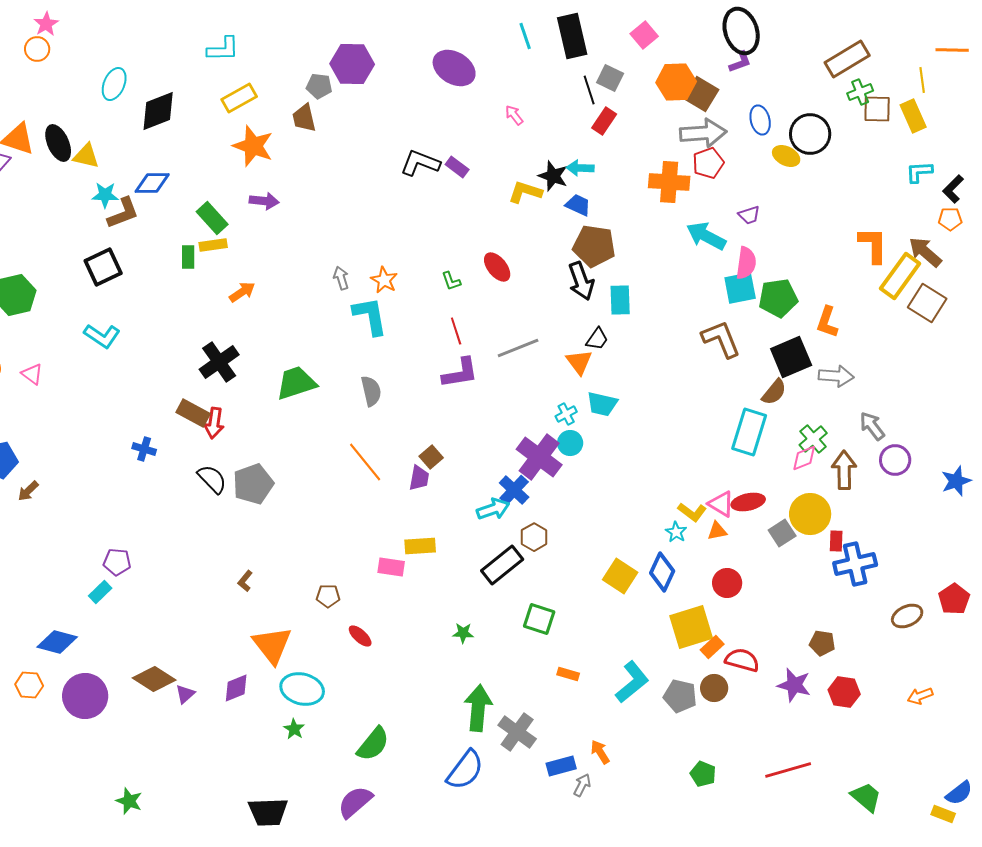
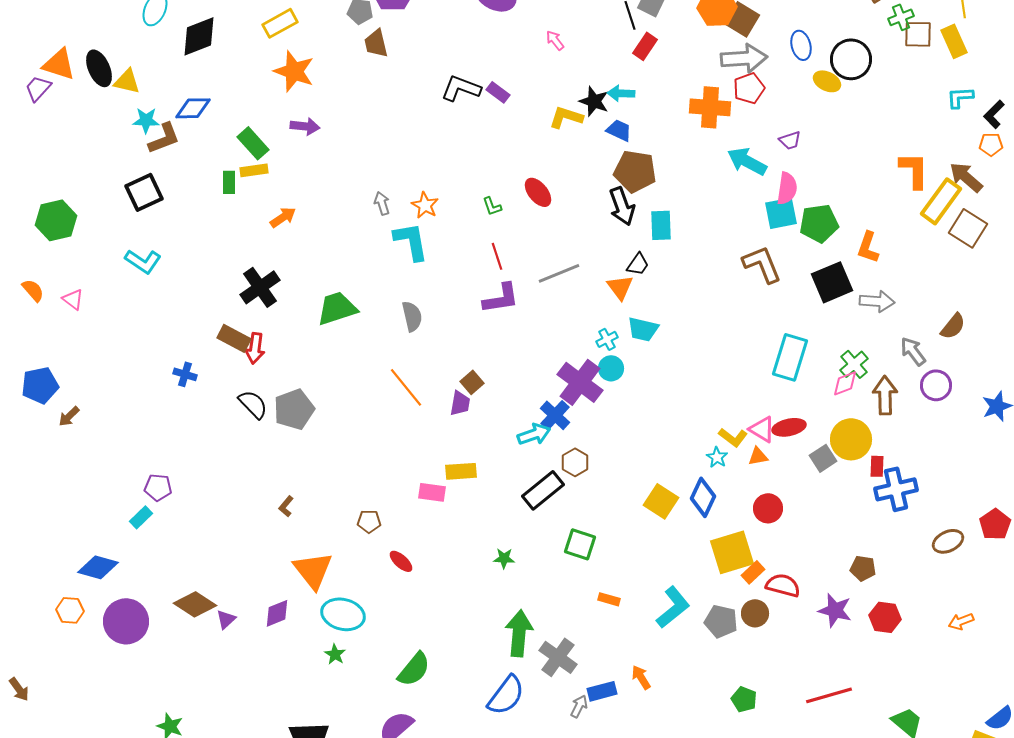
brown trapezoid: (304, 118) -> (376, 43), moved
brown semicircle: (774, 392) -> (953, 326), moved
gray arrow: (582, 785) -> (579, 706), moved

